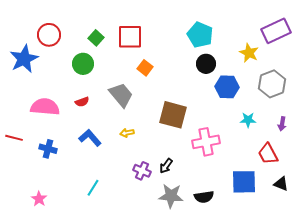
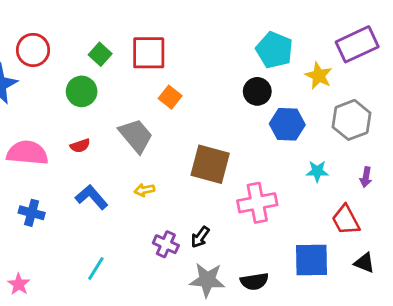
cyan pentagon: (200, 35) -> (274, 50), moved

